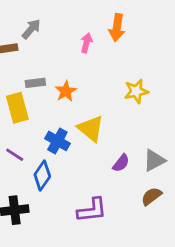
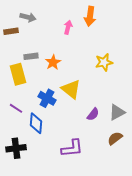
gray arrow: (31, 29) -> (28, 17), turned 63
blue diamond: (42, 176) -> (36, 123), turned -30

